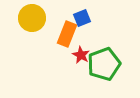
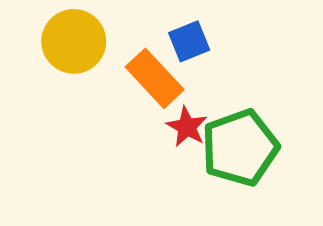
orange rectangle: (67, 34) -> (155, 78), turned -65

